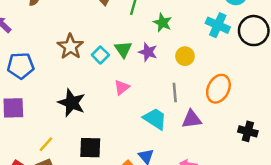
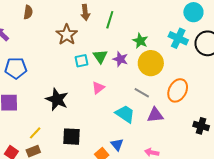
green star: (162, 23) -> (140, 41), moved
brown star: (70, 47) -> (67, 35), moved
cyan square: (100, 55) -> (81, 61), turned 32
yellow circle: (185, 56) -> (151, 63), size x1.6
gray line: (175, 93) -> (142, 93), turned -56

